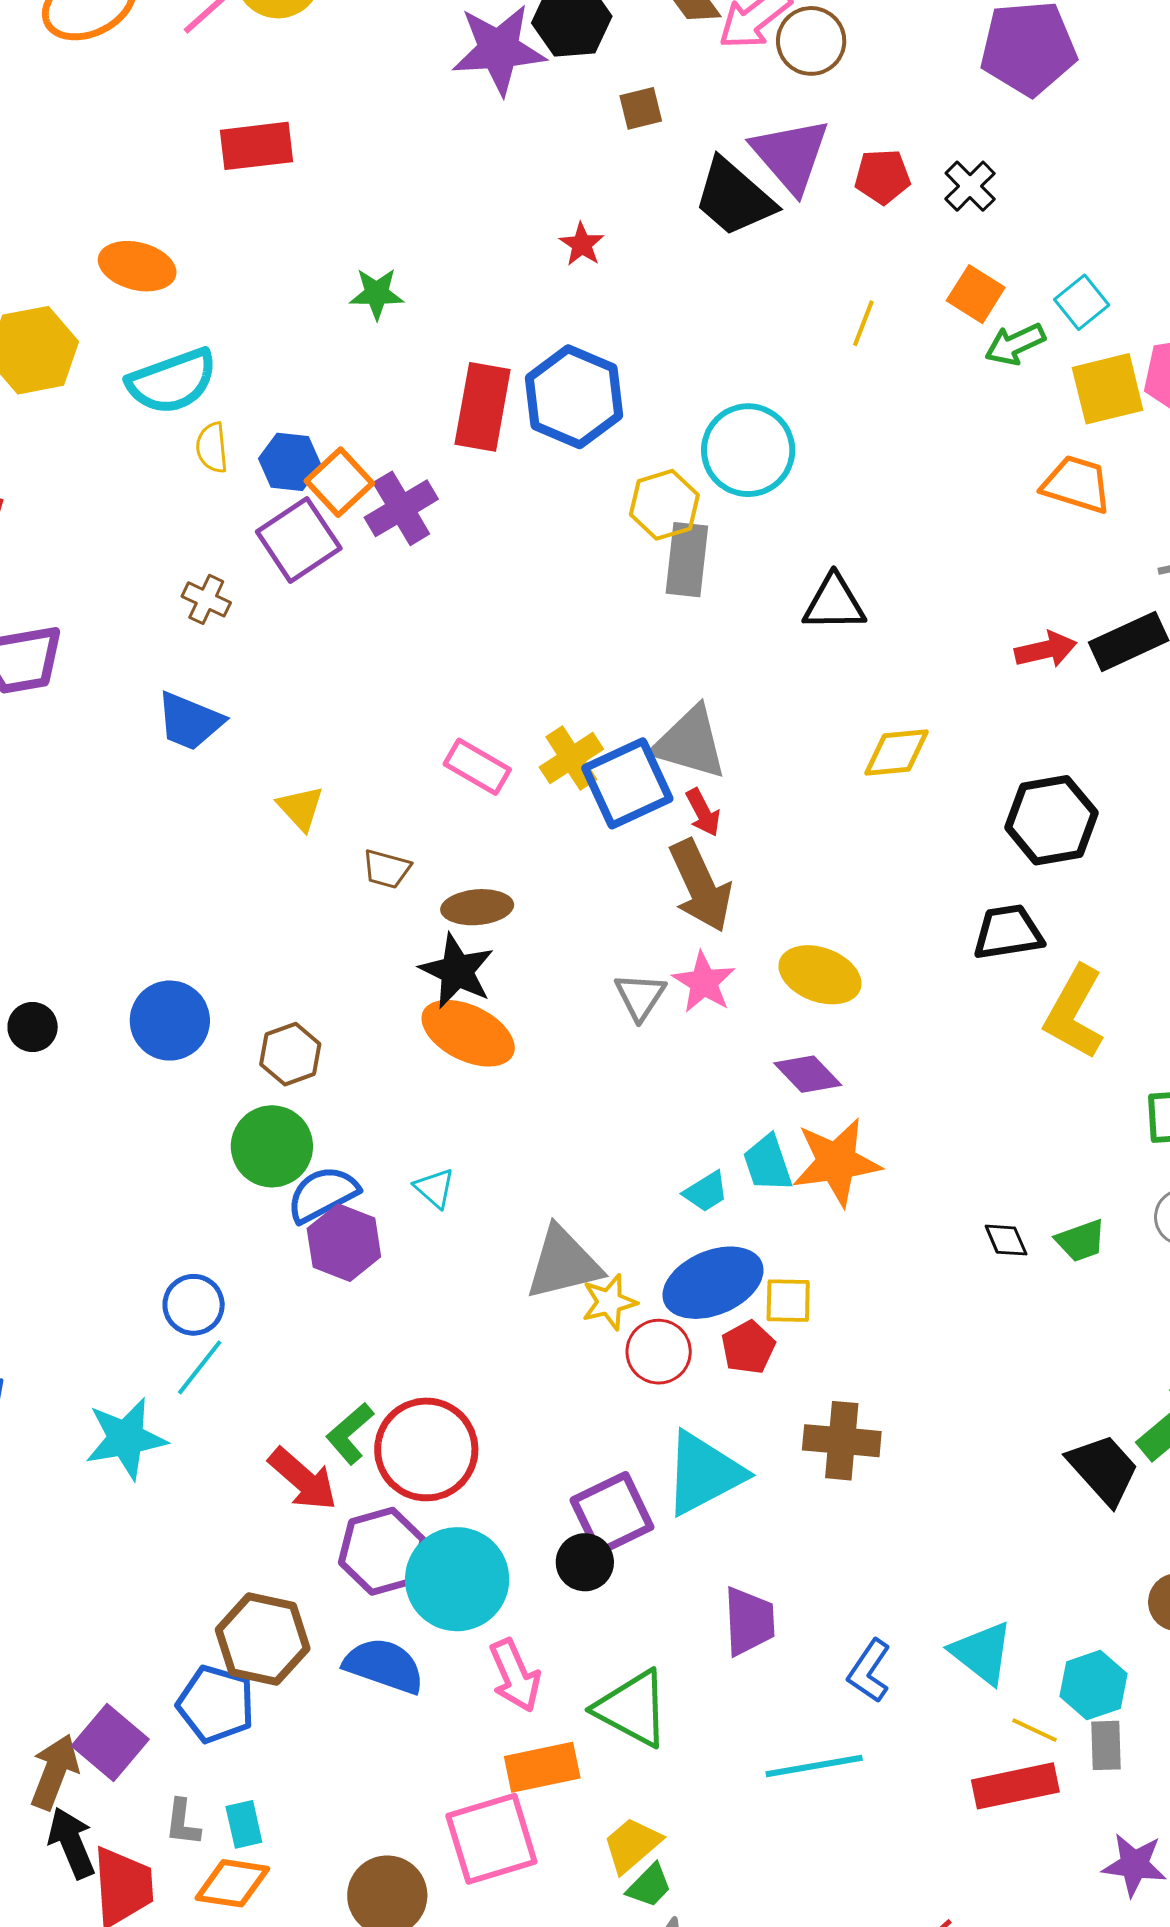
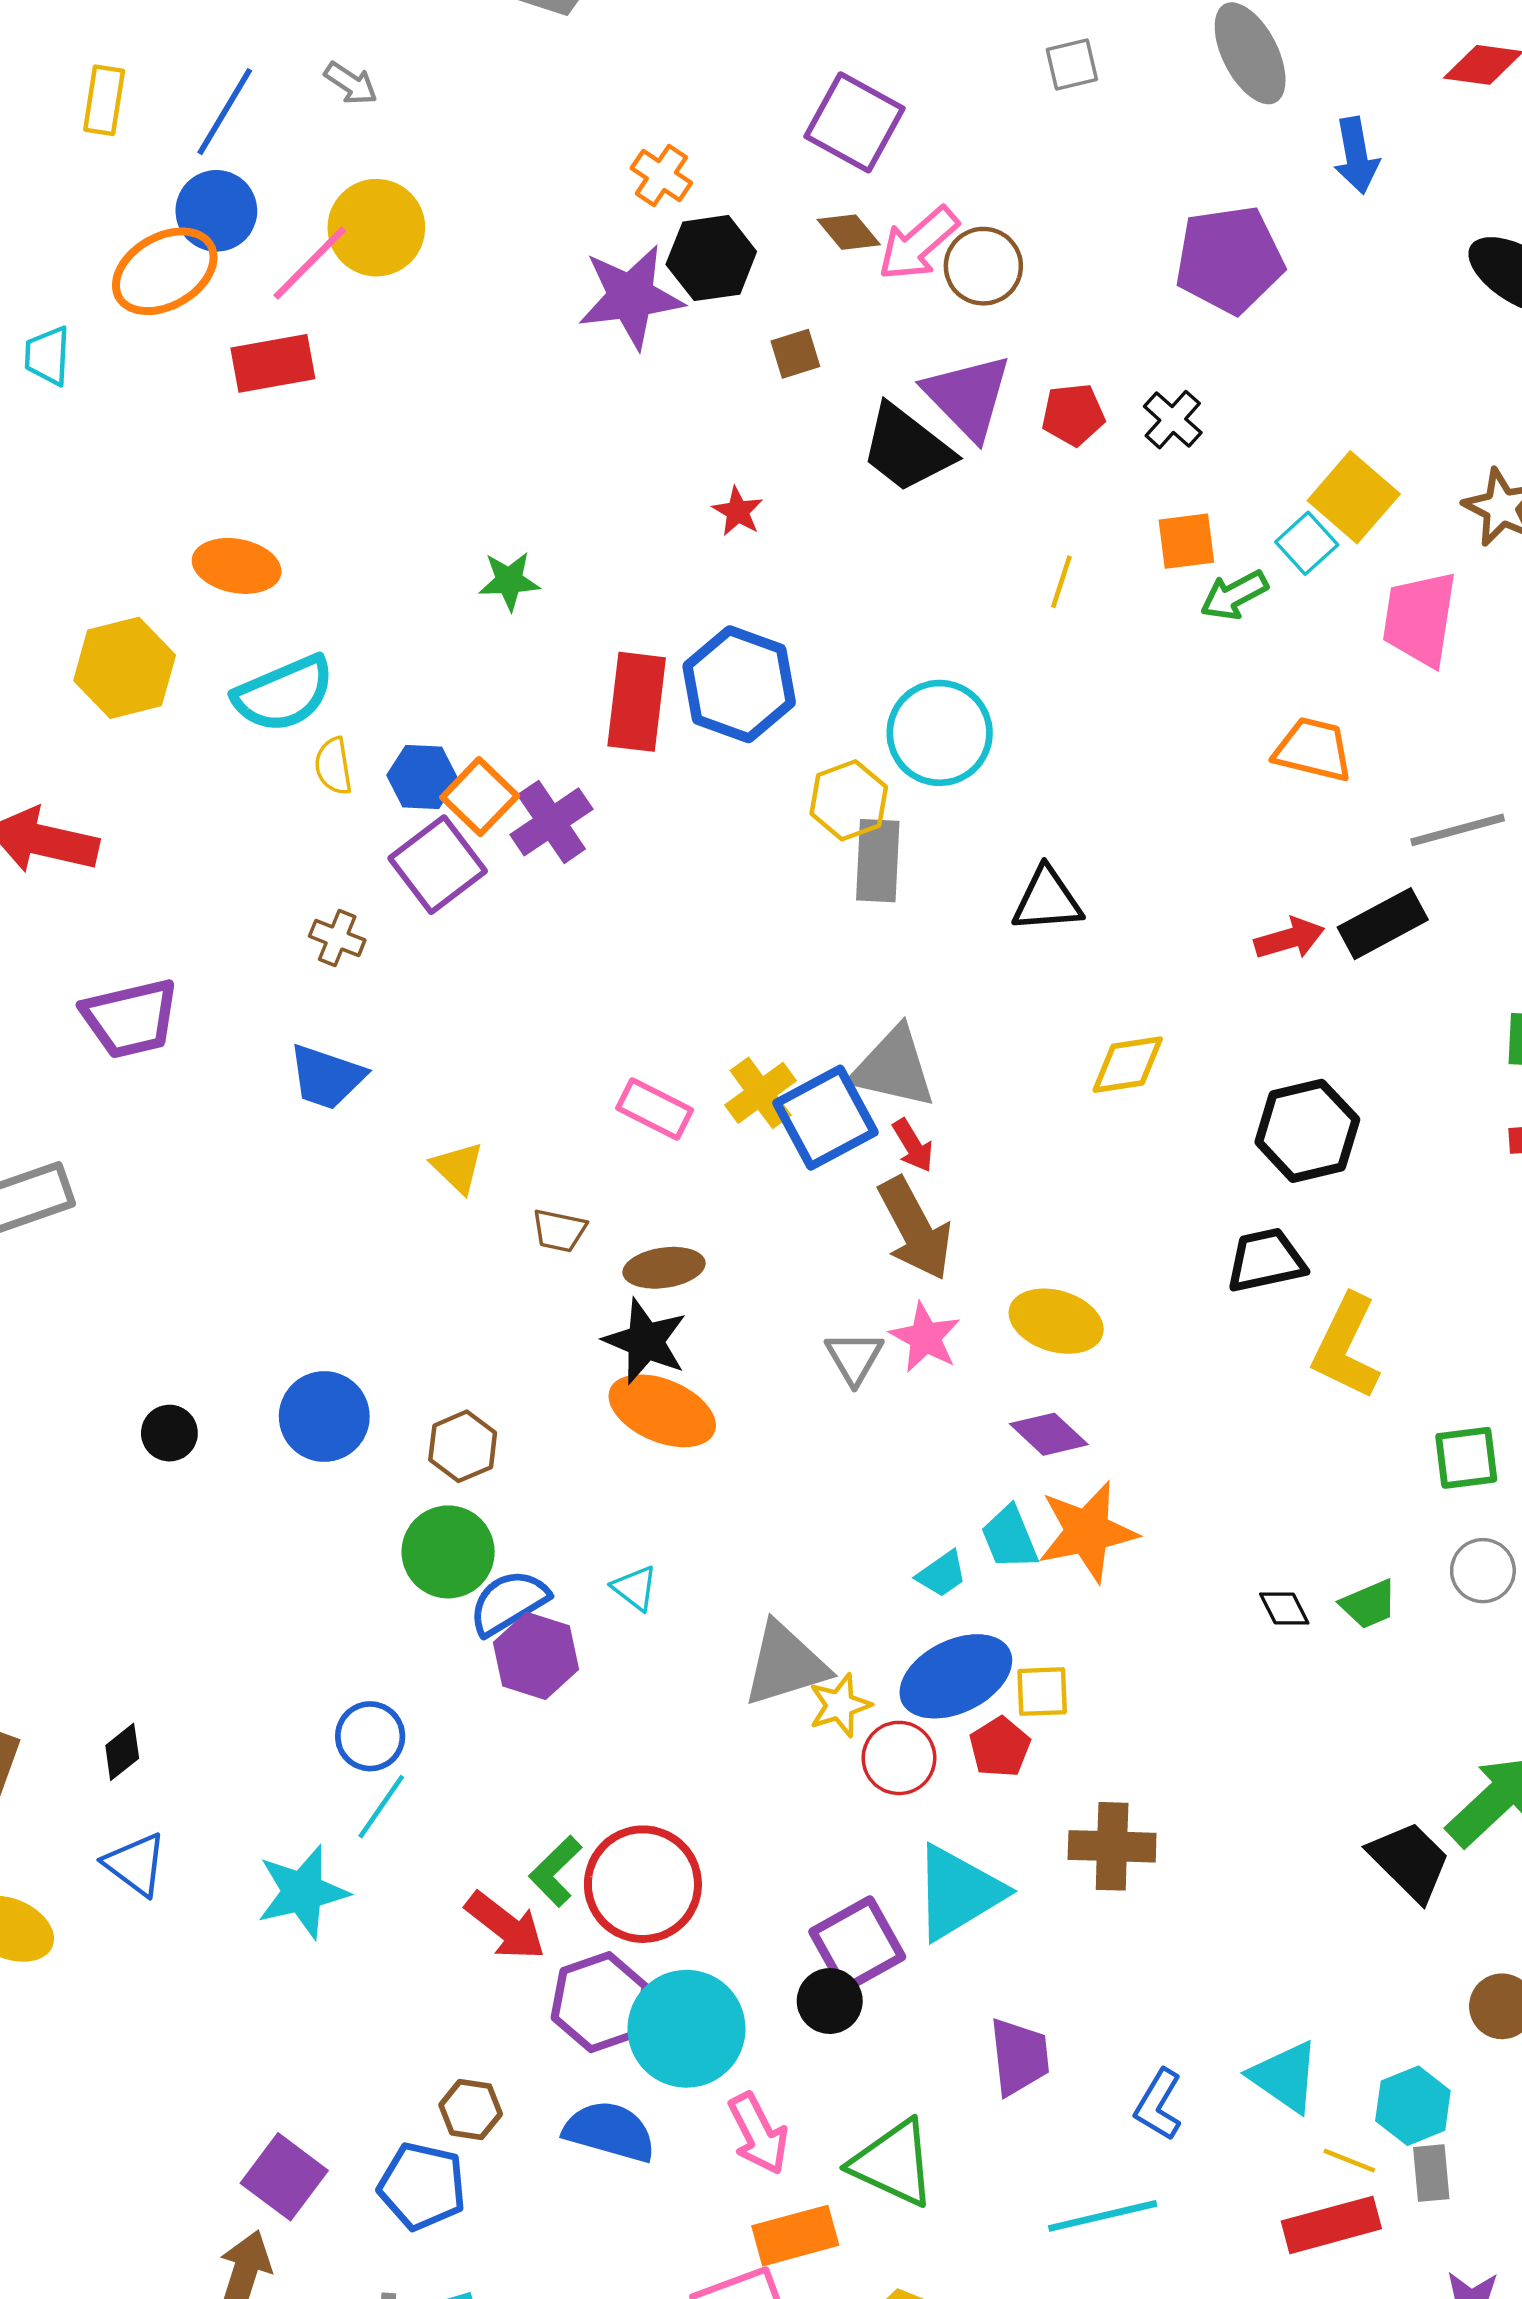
red rectangle: (256, 146) -> (273, 363), moved
orange square: (976, 294) -> (1186, 541), turned -36
yellow square: (1108, 389) -> (1354, 497), moved, turned -32
brown hexagon: (263, 1639) -> (471, 2109), size x0.6
purple square: (110, 1742) -> (284, 2177), moved

